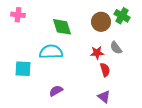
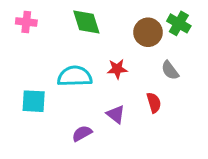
green diamond: (62, 27) -> (86, 22), moved
red star: (97, 53) -> (117, 69), moved
purple triangle: (104, 97) -> (116, 114), moved

